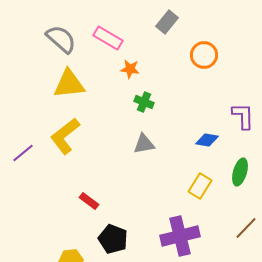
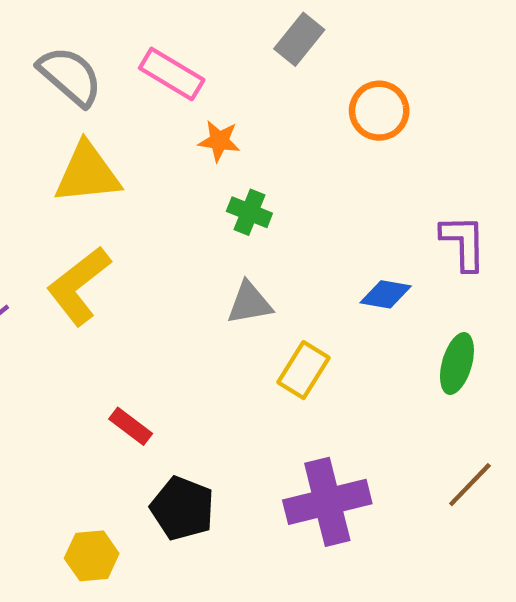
yellow rectangle: (200, 186) -> (304, 370), moved

